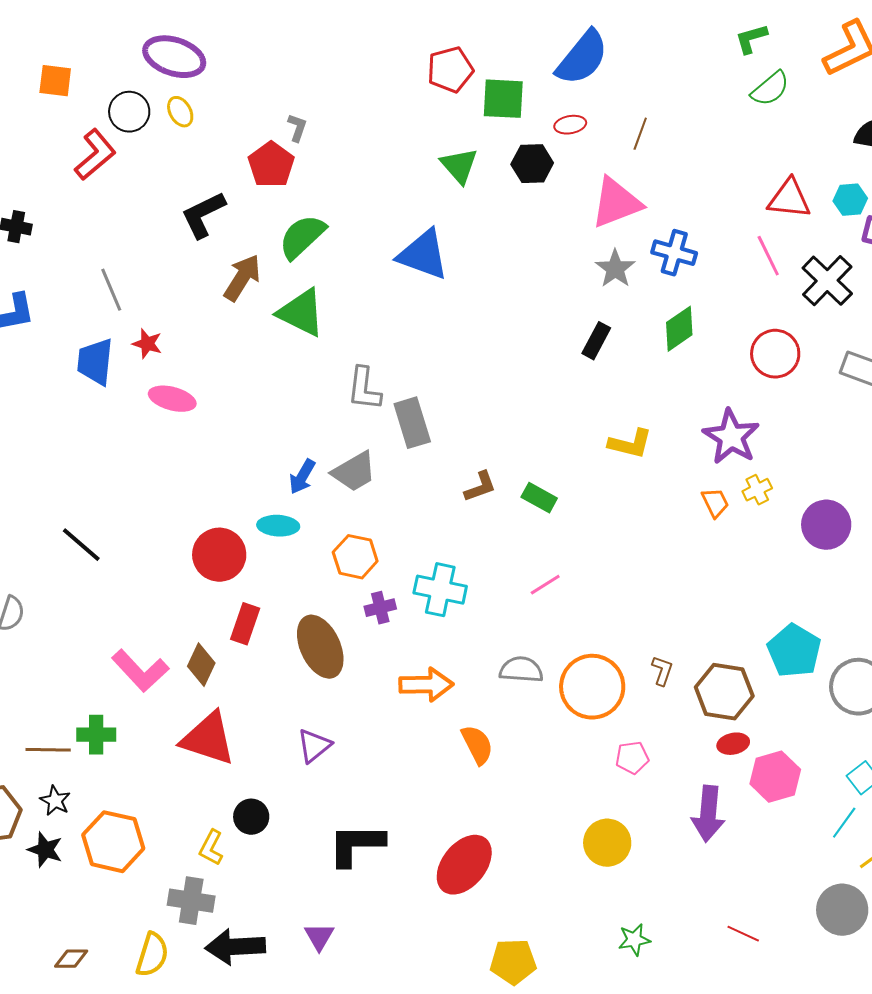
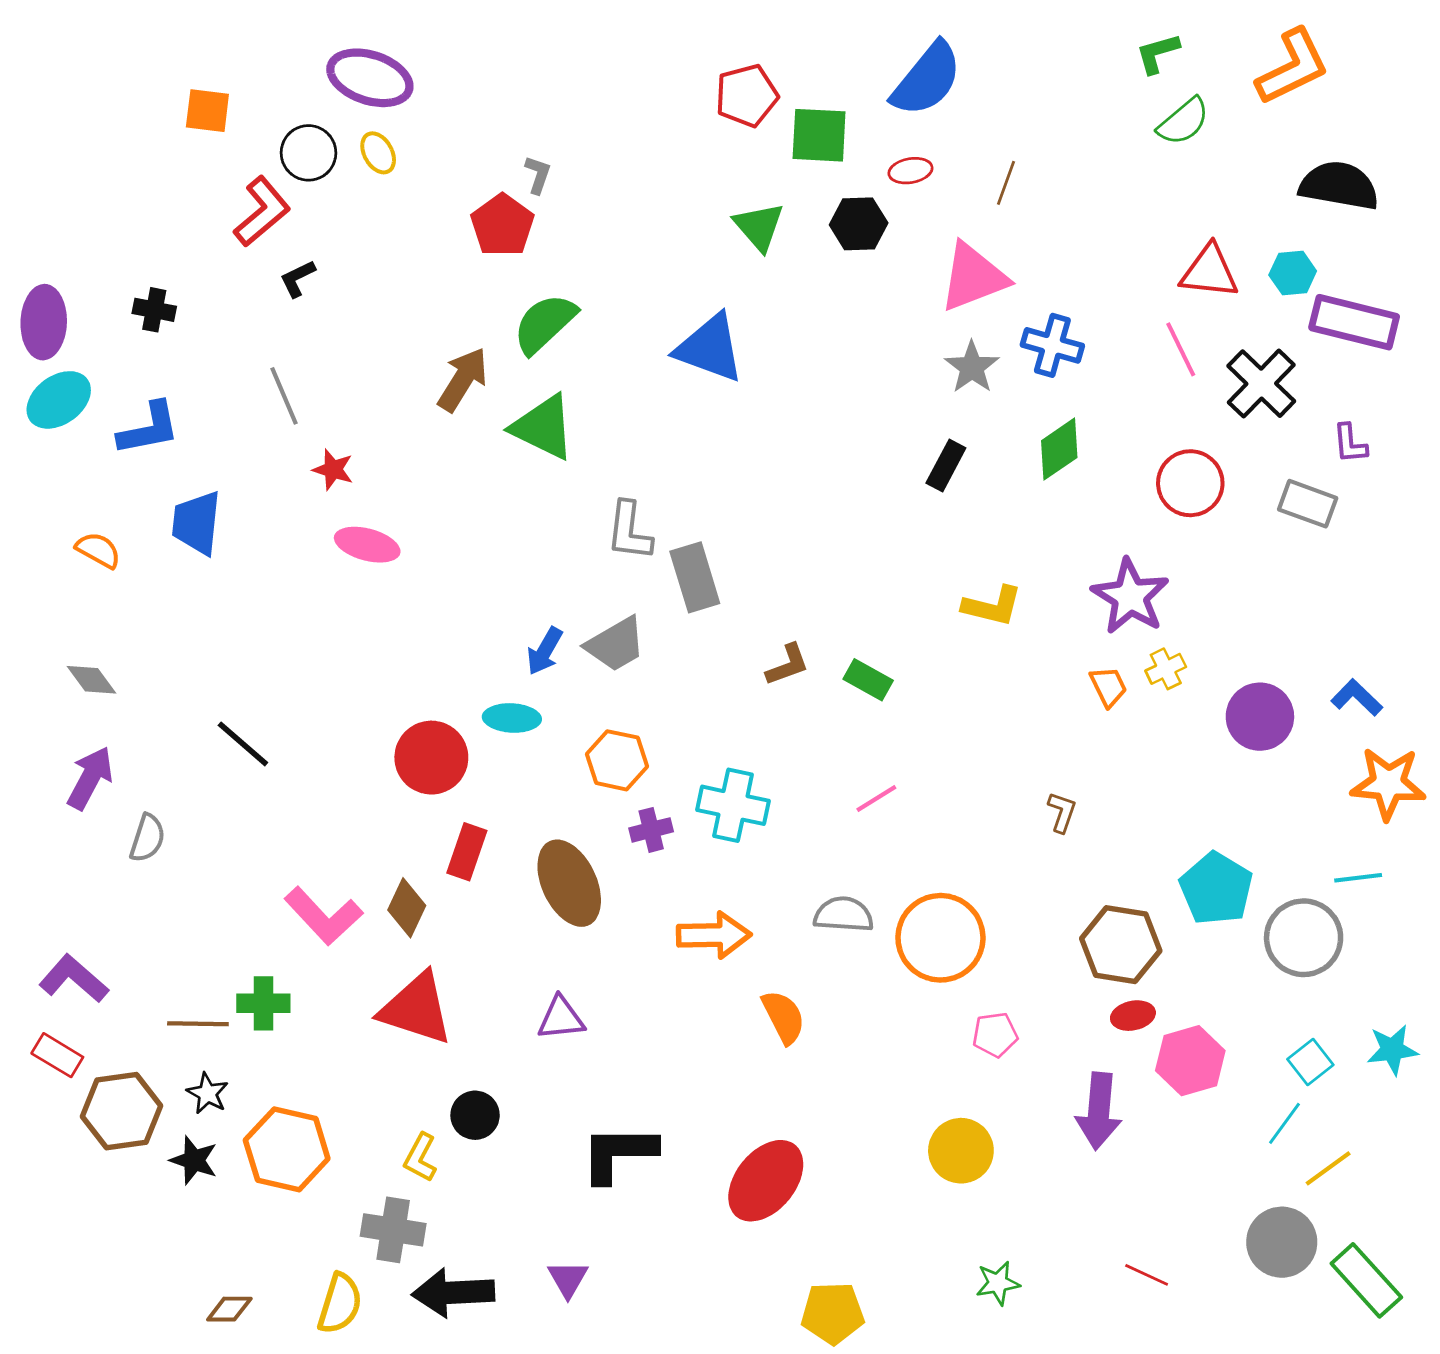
black L-shape: (203, 215) -> (298, 278), moved, size x0.6
blue trapezoid: (95, 362) -> (197, 523), moved
brown L-shape: (662, 671) -> (1062, 812), moved
purple triangle: (314, 746) -> (561, 1018), turned 33

